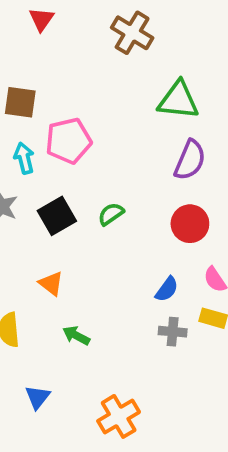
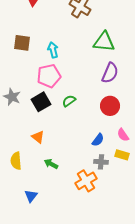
pink pentagon: (68, 141) -> (49, 76), moved
cyan arrow: (24, 158) -> (53, 50), moved
orange cross: (119, 416) -> (86, 181), moved

